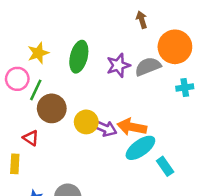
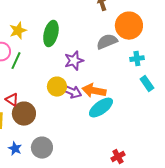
purple star: (118, 65) -> (74, 61), moved
brown circle: (52, 108) -> (24, 114), moved
cyan rectangle: (165, 166) -> (147, 84), moved

